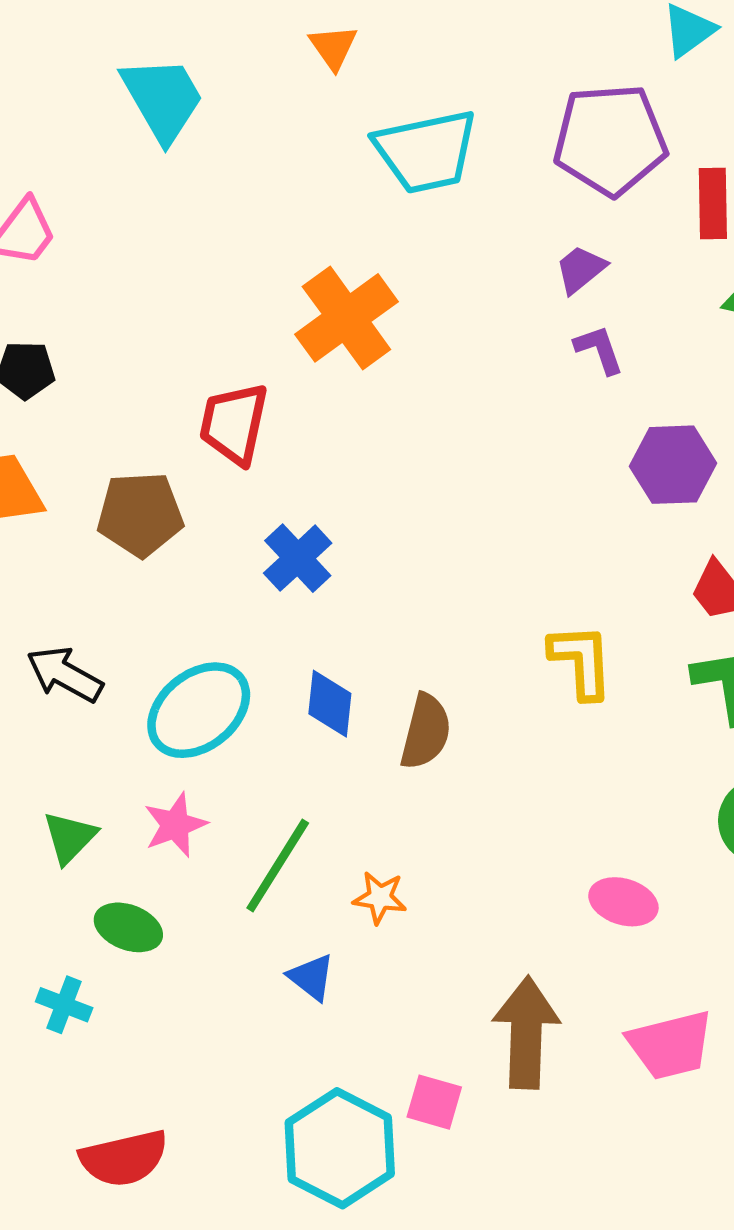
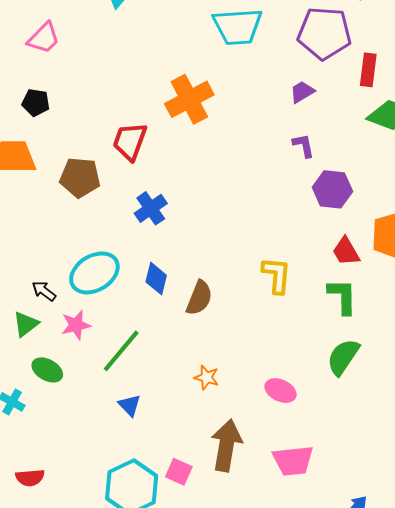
purple L-shape: (599, 350) -> (304, 146), moved
black arrow: (65, 674) -> (44, 291), moved, size x0.7
orange star: (380, 898) -> (207, 377), moved
red semicircle: (124, 1158) -> (30, 478), size x0.7

